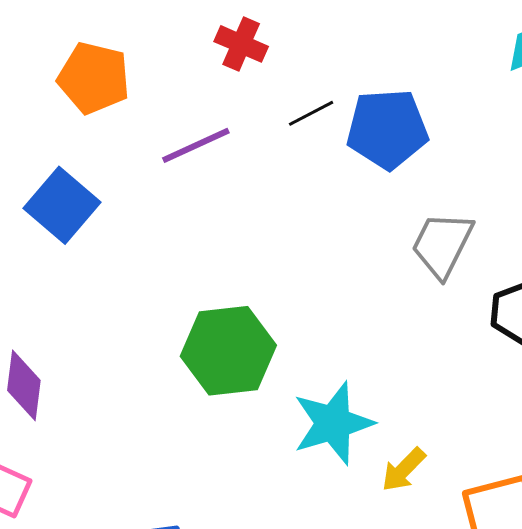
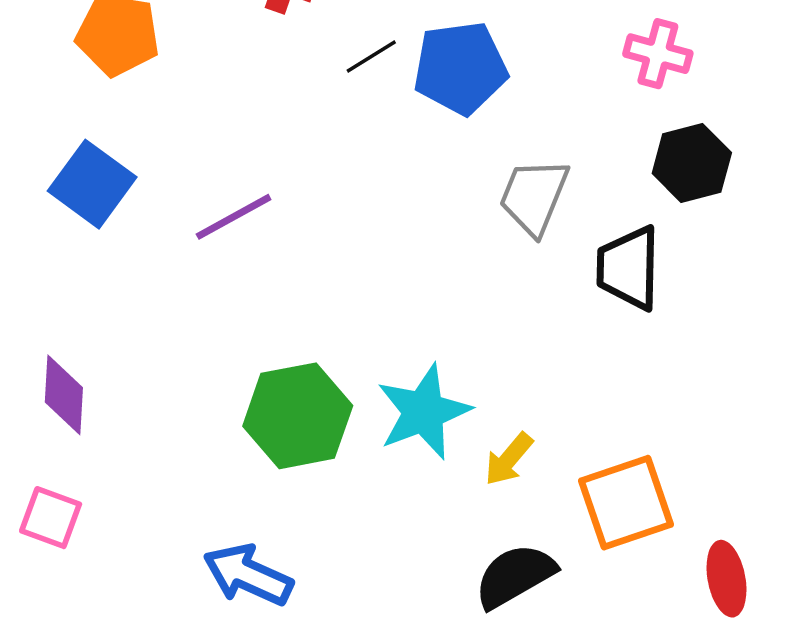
purple line: (196, 145) -> (234, 217), moved
green hexagon: (228, 351) -> (298, 416), moved

